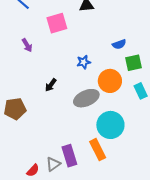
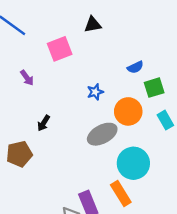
black arrow: (51, 85) -> (44, 123), moved

